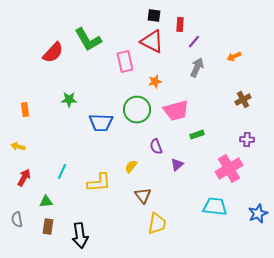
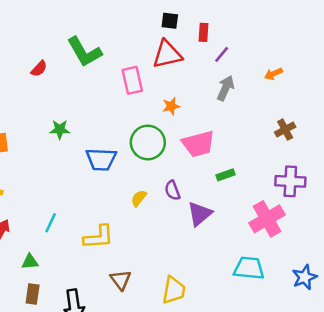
red triangle: (152, 42) -> (167, 54), turned -40
red semicircle: (53, 53) -> (39, 69), size x0.6
purple cross: (247, 140) -> (290, 181), size x1.6
purple triangle: (177, 165) -> (200, 214), size x1.5
yellow semicircle: (131, 167) -> (139, 198), moved
brown triangle: (143, 196) -> (121, 280), moved

